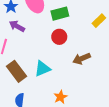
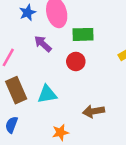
purple arrow: (17, 26) -> (43, 44), moved
brown arrow: (82, 59) -> (94, 111), moved

